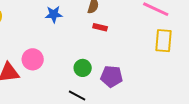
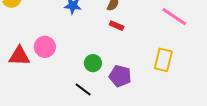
yellow rectangle: (163, 41) -> (163, 60), moved

